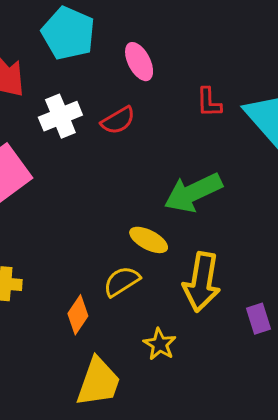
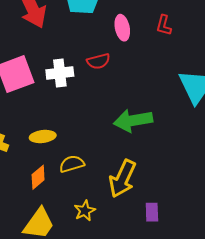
red L-shape: (209, 102) -> (164, 25), moved
white cross: (60, 116) -> (60, 73), moved
yellow ellipse: (149, 240) -> (43, 137), moved, turned -50

